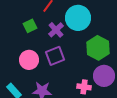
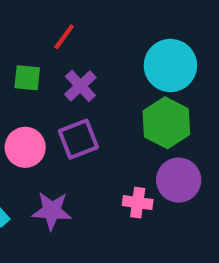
cyan circle: (78, 18) -> (170, 65), moved
green square: (30, 26) -> (27, 78), turned 32

